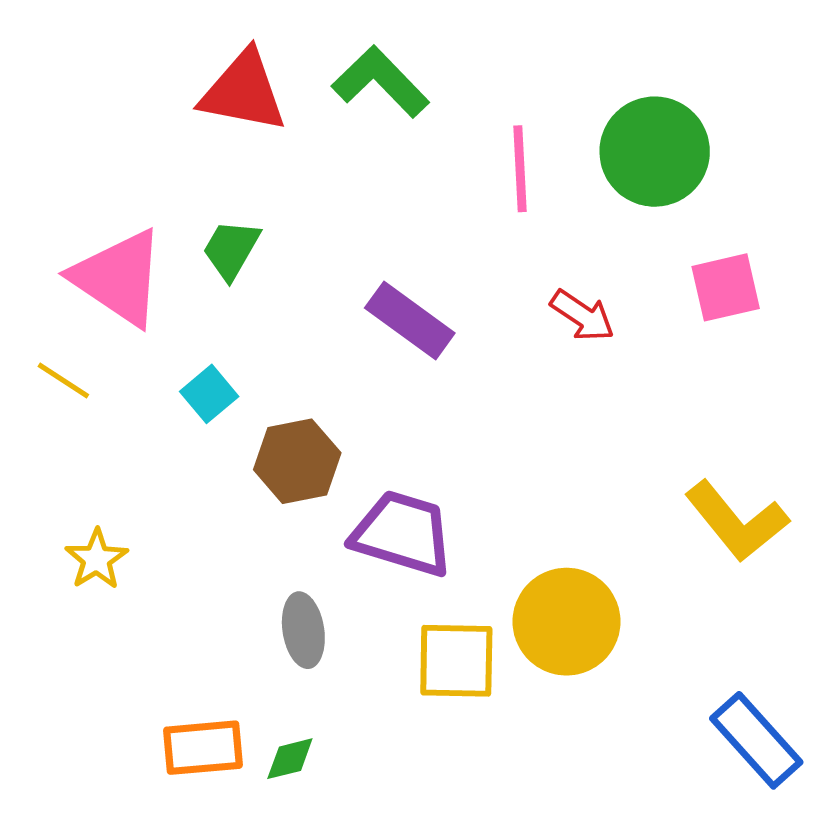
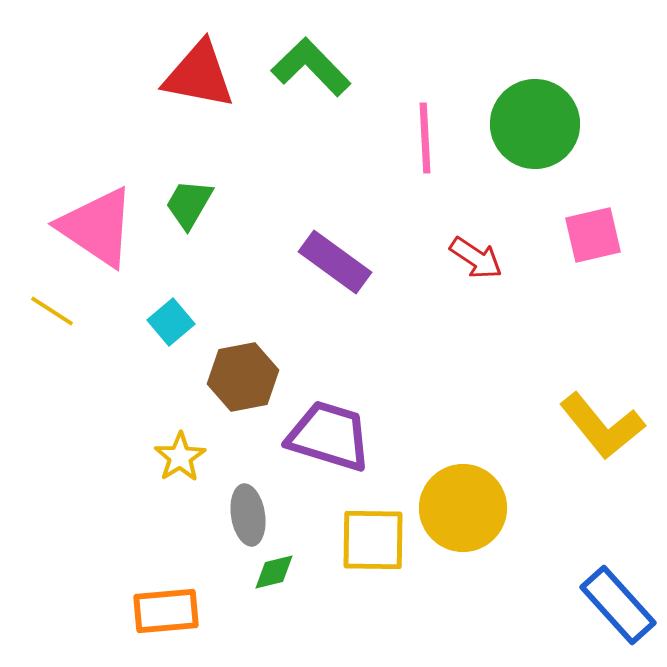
yellow star: (96, 559) -> (180, 457), moved
green diamond: (290, 759) -> (274, 572), moved

